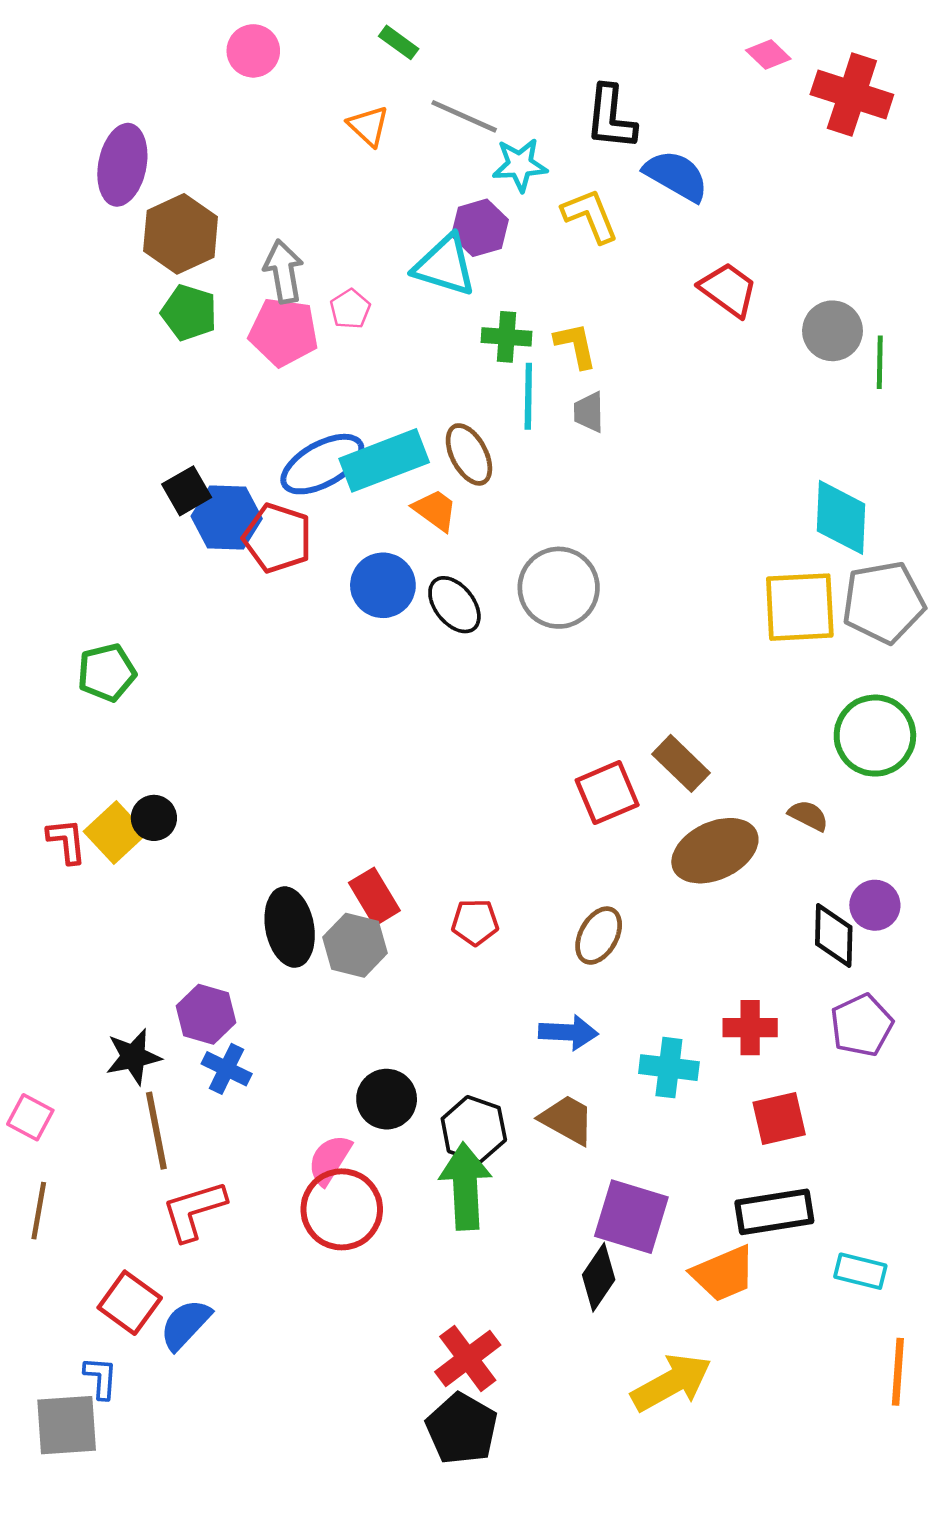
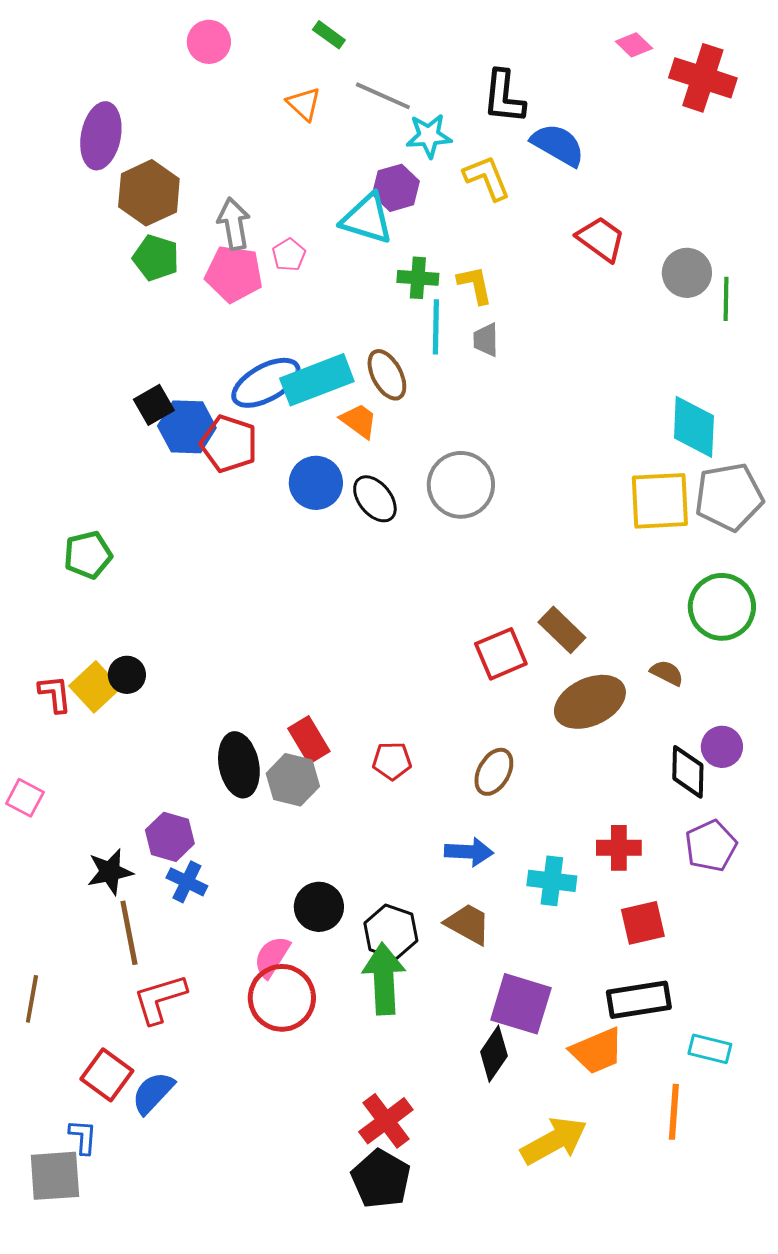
pink square: (30, 1117) -> (25, 798), moved
orange line: (898, 1372) -> (674, 1112), moved

